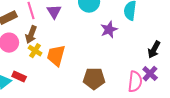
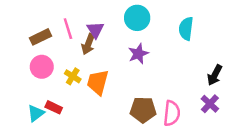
purple star: (109, 30) -> (138, 54), moved
brown arrow: (31, 35) -> (88, 44), moved
pink semicircle: (135, 82) -> (172, 113), moved

